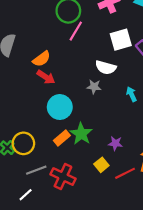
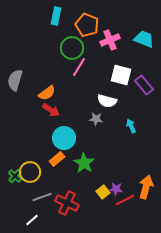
white square: (121, 40) -> (121, 75), turned 30
orange rectangle: (62, 138) -> (57, 159), moved
purple star: (115, 143) -> (116, 189), moved

